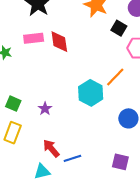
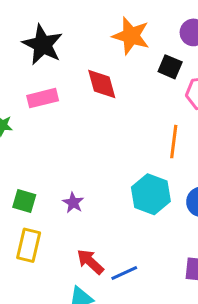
red diamond: (59, 42) -> (102, 84), moved
orange line: (115, 77) -> (174, 142), turned -30
cyan hexagon: (91, 93) -> (151, 194), moved

